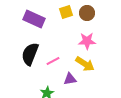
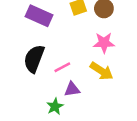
purple triangle: (70, 79) -> (72, 89), moved

